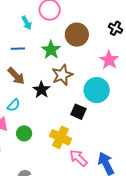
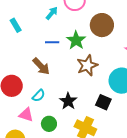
cyan arrow: (27, 23) -> (52, 13), turned -112
blue line: (18, 49) -> (52, 42), moved
black star: (41, 90) -> (68, 101), moved

